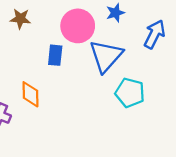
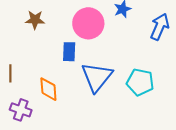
blue triangle: (106, 56) -> (97, 77), moved

